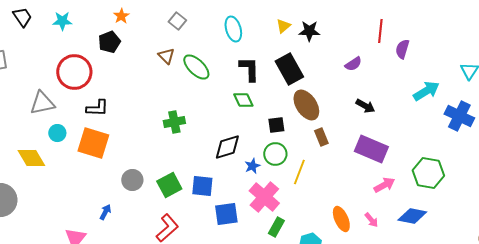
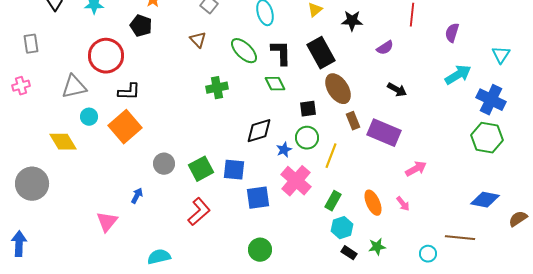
black star: (309, 31) -> (352, 21), moved
black pentagon: (109, 42) -> (141, 26), turned -30
purple semicircle: (402, 49) -> (452, 33), moved
green ellipse: (196, 67) -> (244, 51), moved
green cross: (174, 122) -> (217, 88), moved
orange square: (93, 143) -> (125, 127), turned 32
purple rectangle: (371, 149) -> (384, 133), moved
green hexagon: (428, 173) -> (487, 138), moved
blue diamond: (412, 216) -> (485, 200), moved
green rectangle: (276, 227) -> (333, 201), moved

